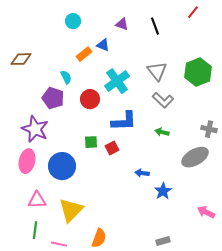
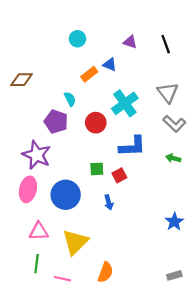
blue arrow: (142, 173) -> (109, 202), moved, turned -112

